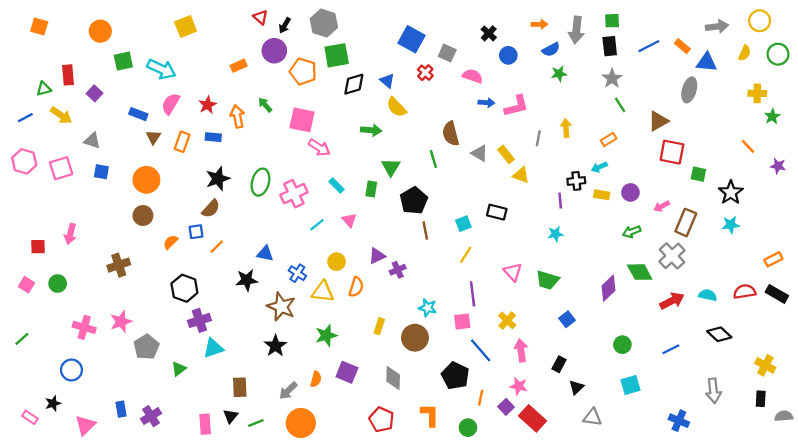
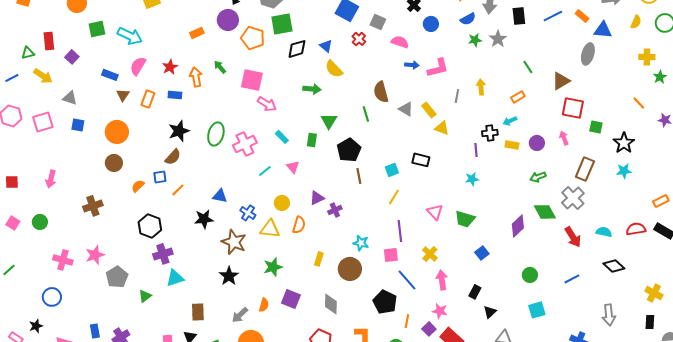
gray star: (612, 78) -> (498, 39), moved
pink arrow: (662, 206) -> (564, 138), moved, turned 96
red square: (38, 247) -> (12, 182), moved
red arrow: (672, 301) -> (573, 237), turned 85

